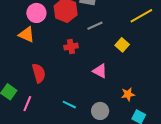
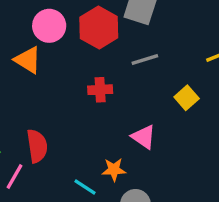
red semicircle: (39, 73) -> (37, 146), moved
orange star: (128, 94) -> (114, 170), moved

